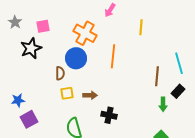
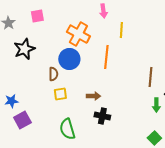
pink arrow: (110, 10) -> (103, 11), turned -40
pink square: (43, 26) -> (37, 16), moved
yellow line: (141, 27) -> (121, 30), moved
brown arrow: (90, 95) -> (93, 96), moved

